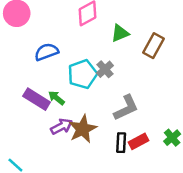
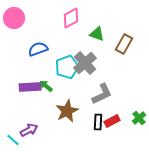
green triangle: (120, 33) -> (97, 34), turned 42
gray cross: (105, 69) -> (85, 63), size x1.6
purple rectangle: (37, 99) -> (30, 87), turned -35
purple arrow: (61, 126) -> (29, 130), moved

